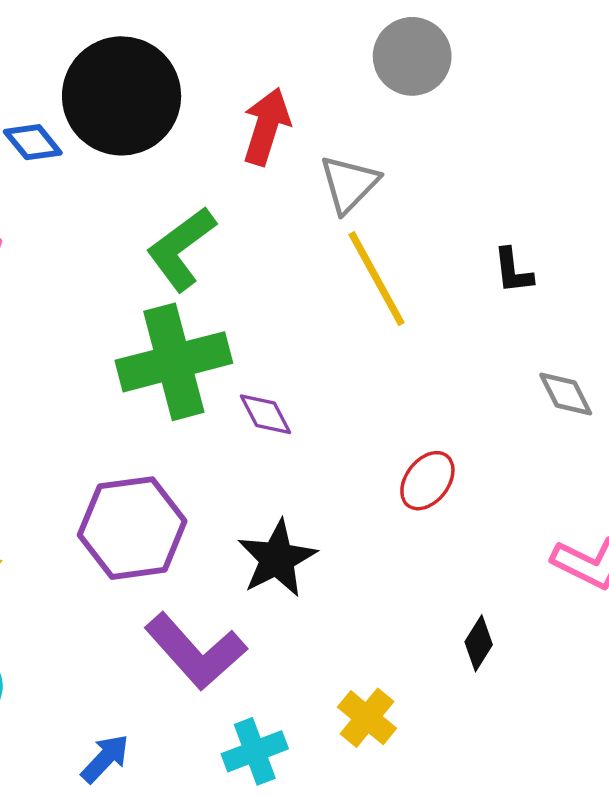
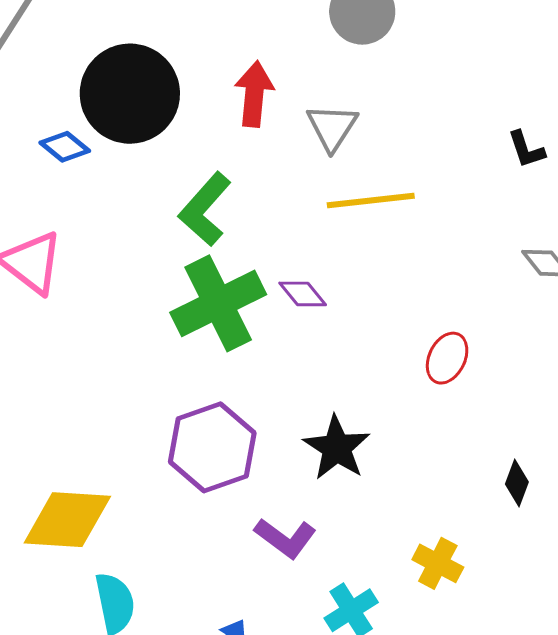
black L-shape: (513, 271) -> (526, 149), moved
yellow line: (376, 279) -> (371, 200), turned -56
purple diamond: (266, 414) -> (303, 294), moved
purple L-shape: (196, 651) -> (285, 538), size x0.7

